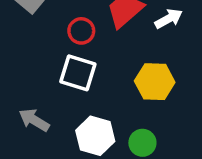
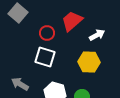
white arrow: (169, 19) -> (97, 35), moved

